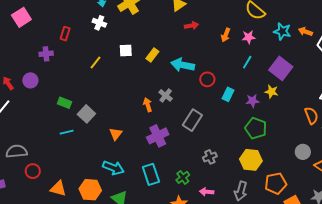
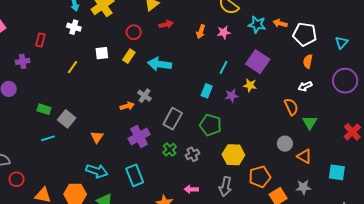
cyan line: (247, 62) -> (224, 67), moved
red circle: (207, 79) -> (134, 32), moved
orange arrow: (148, 105) -> (127, 106), turned 96
green pentagon: (256, 128) -> (211, 125), moved
green cross: (183, 177) -> (170, 150), moved

